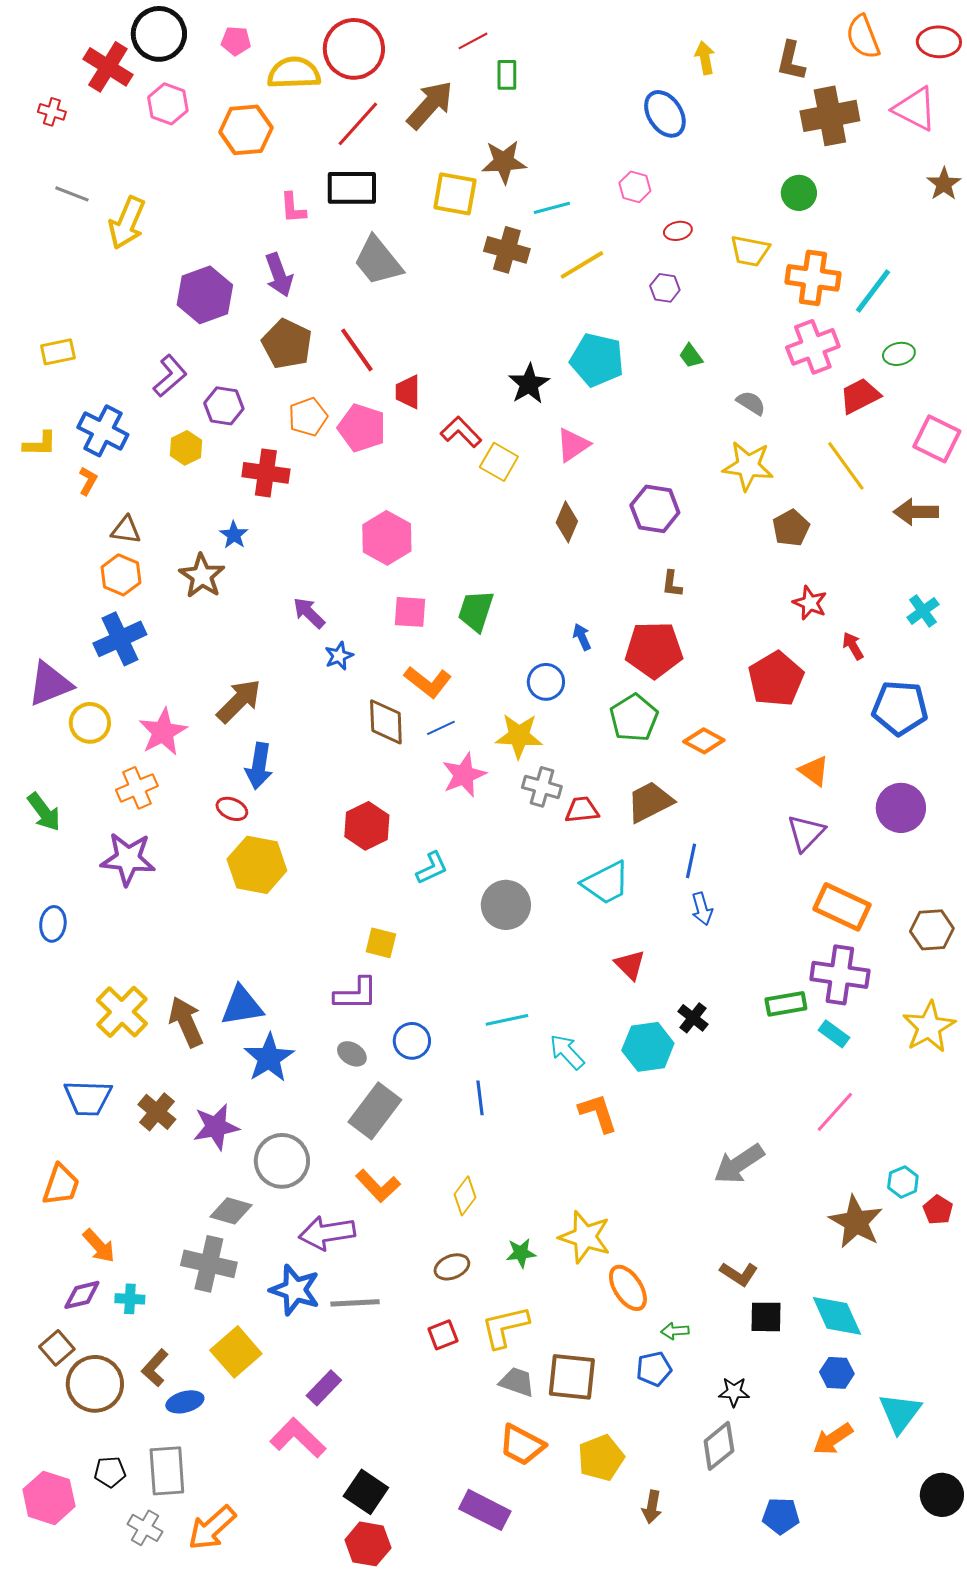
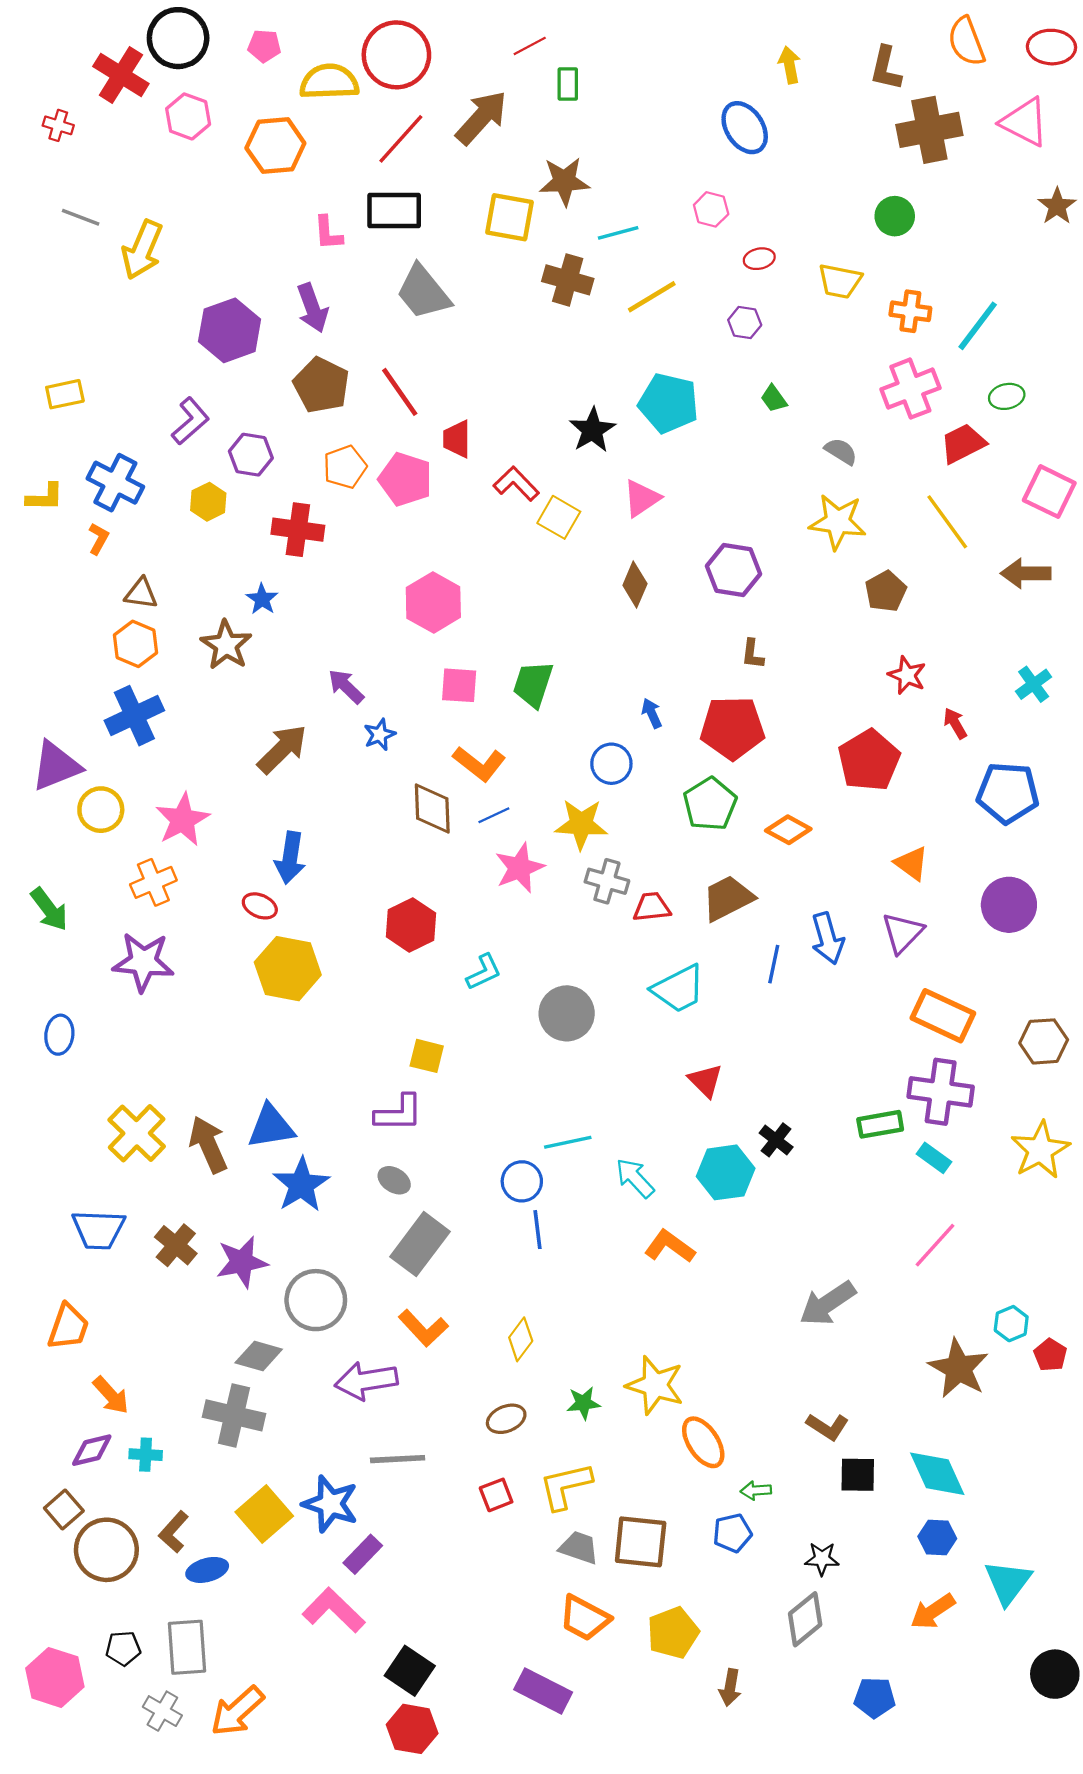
orange cross: (813, 278) -> (910, 311), size x0.7
brown arrow: (239, 701) -> (282, 749), moved
blue arrow: (702, 909) -> (828, 938), moved, size x1.4
blue circle: (412, 1041) -> (522, 1181), moved
orange L-shape: (598, 1113) -> (670, 1246), turned -36
blue star: (295, 1290) -> (330, 1504), moved

